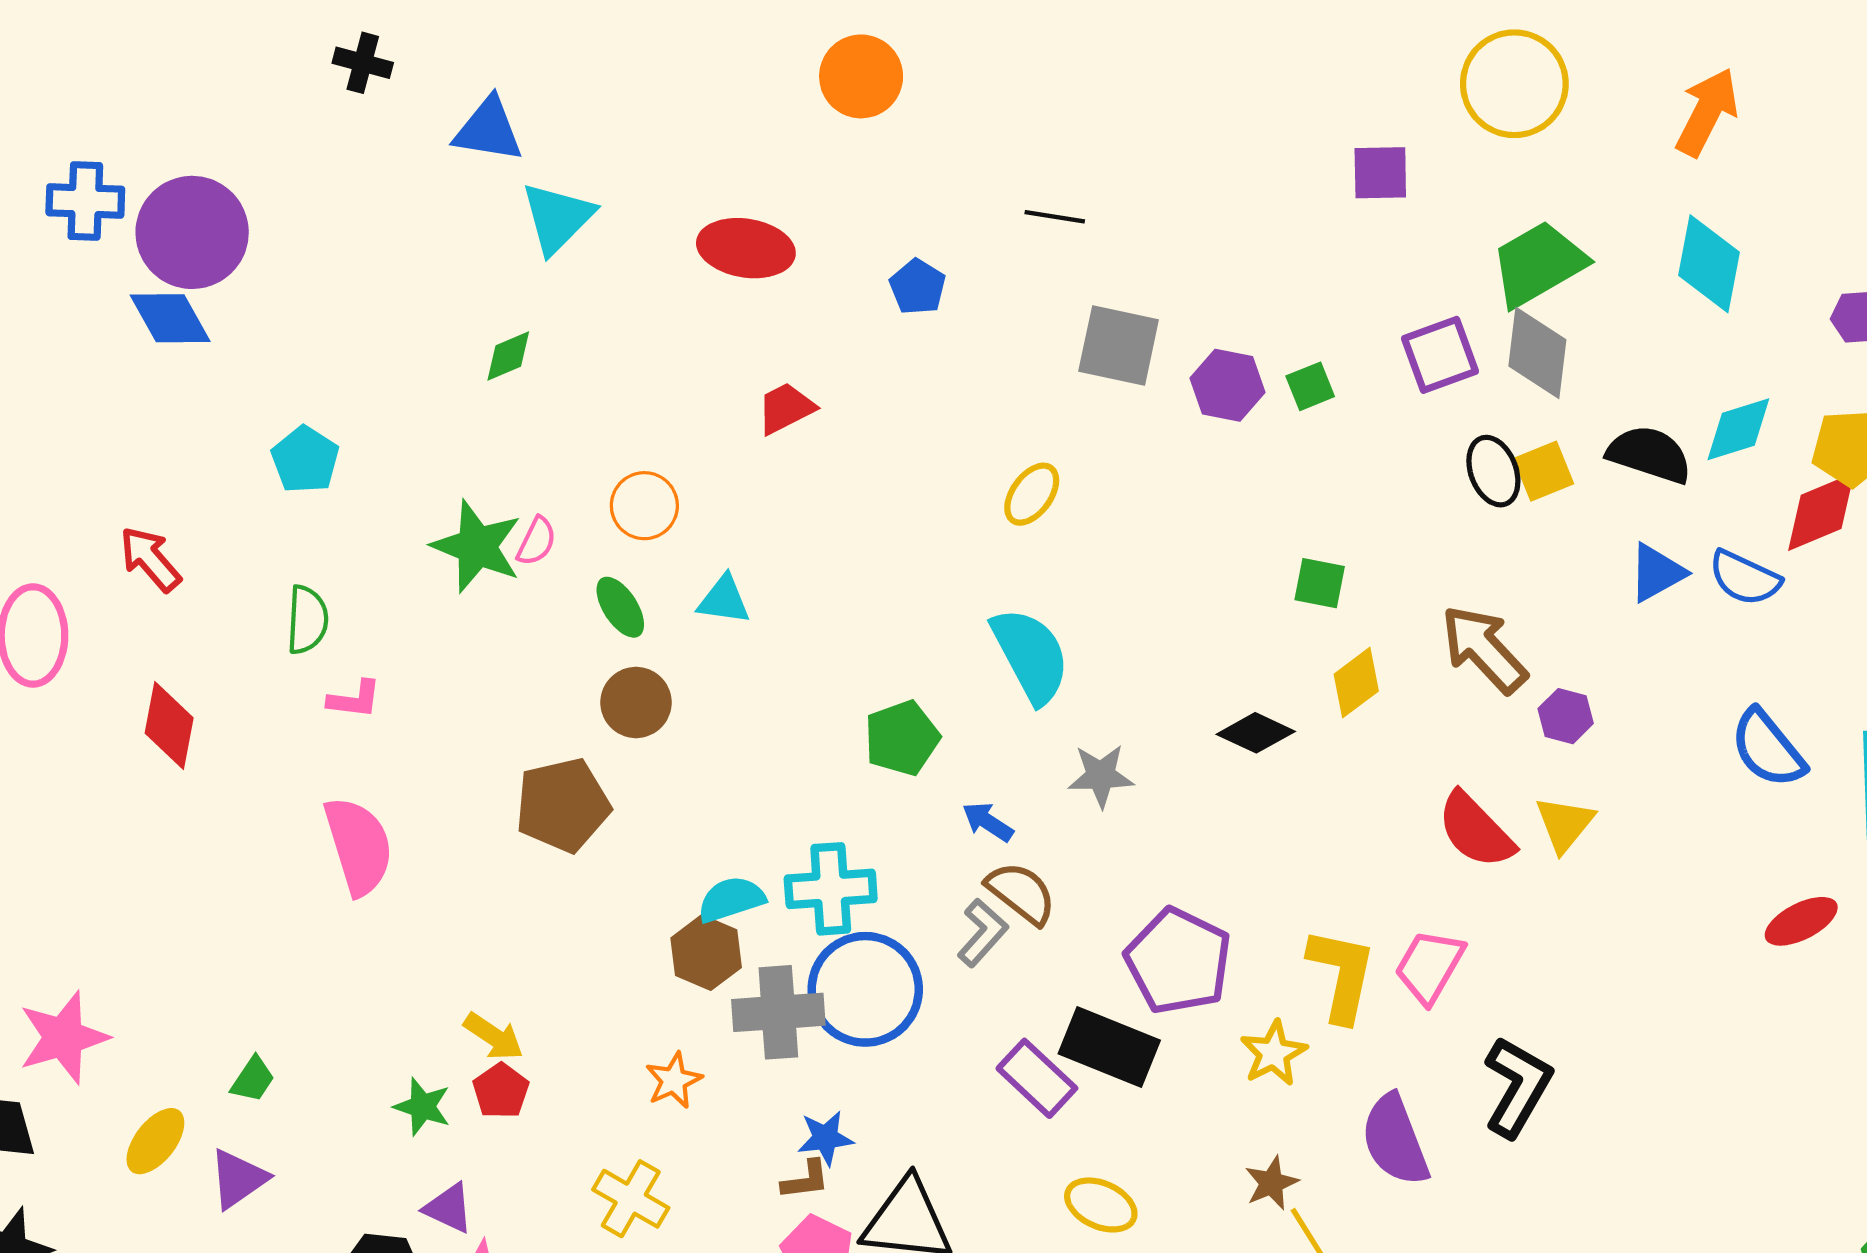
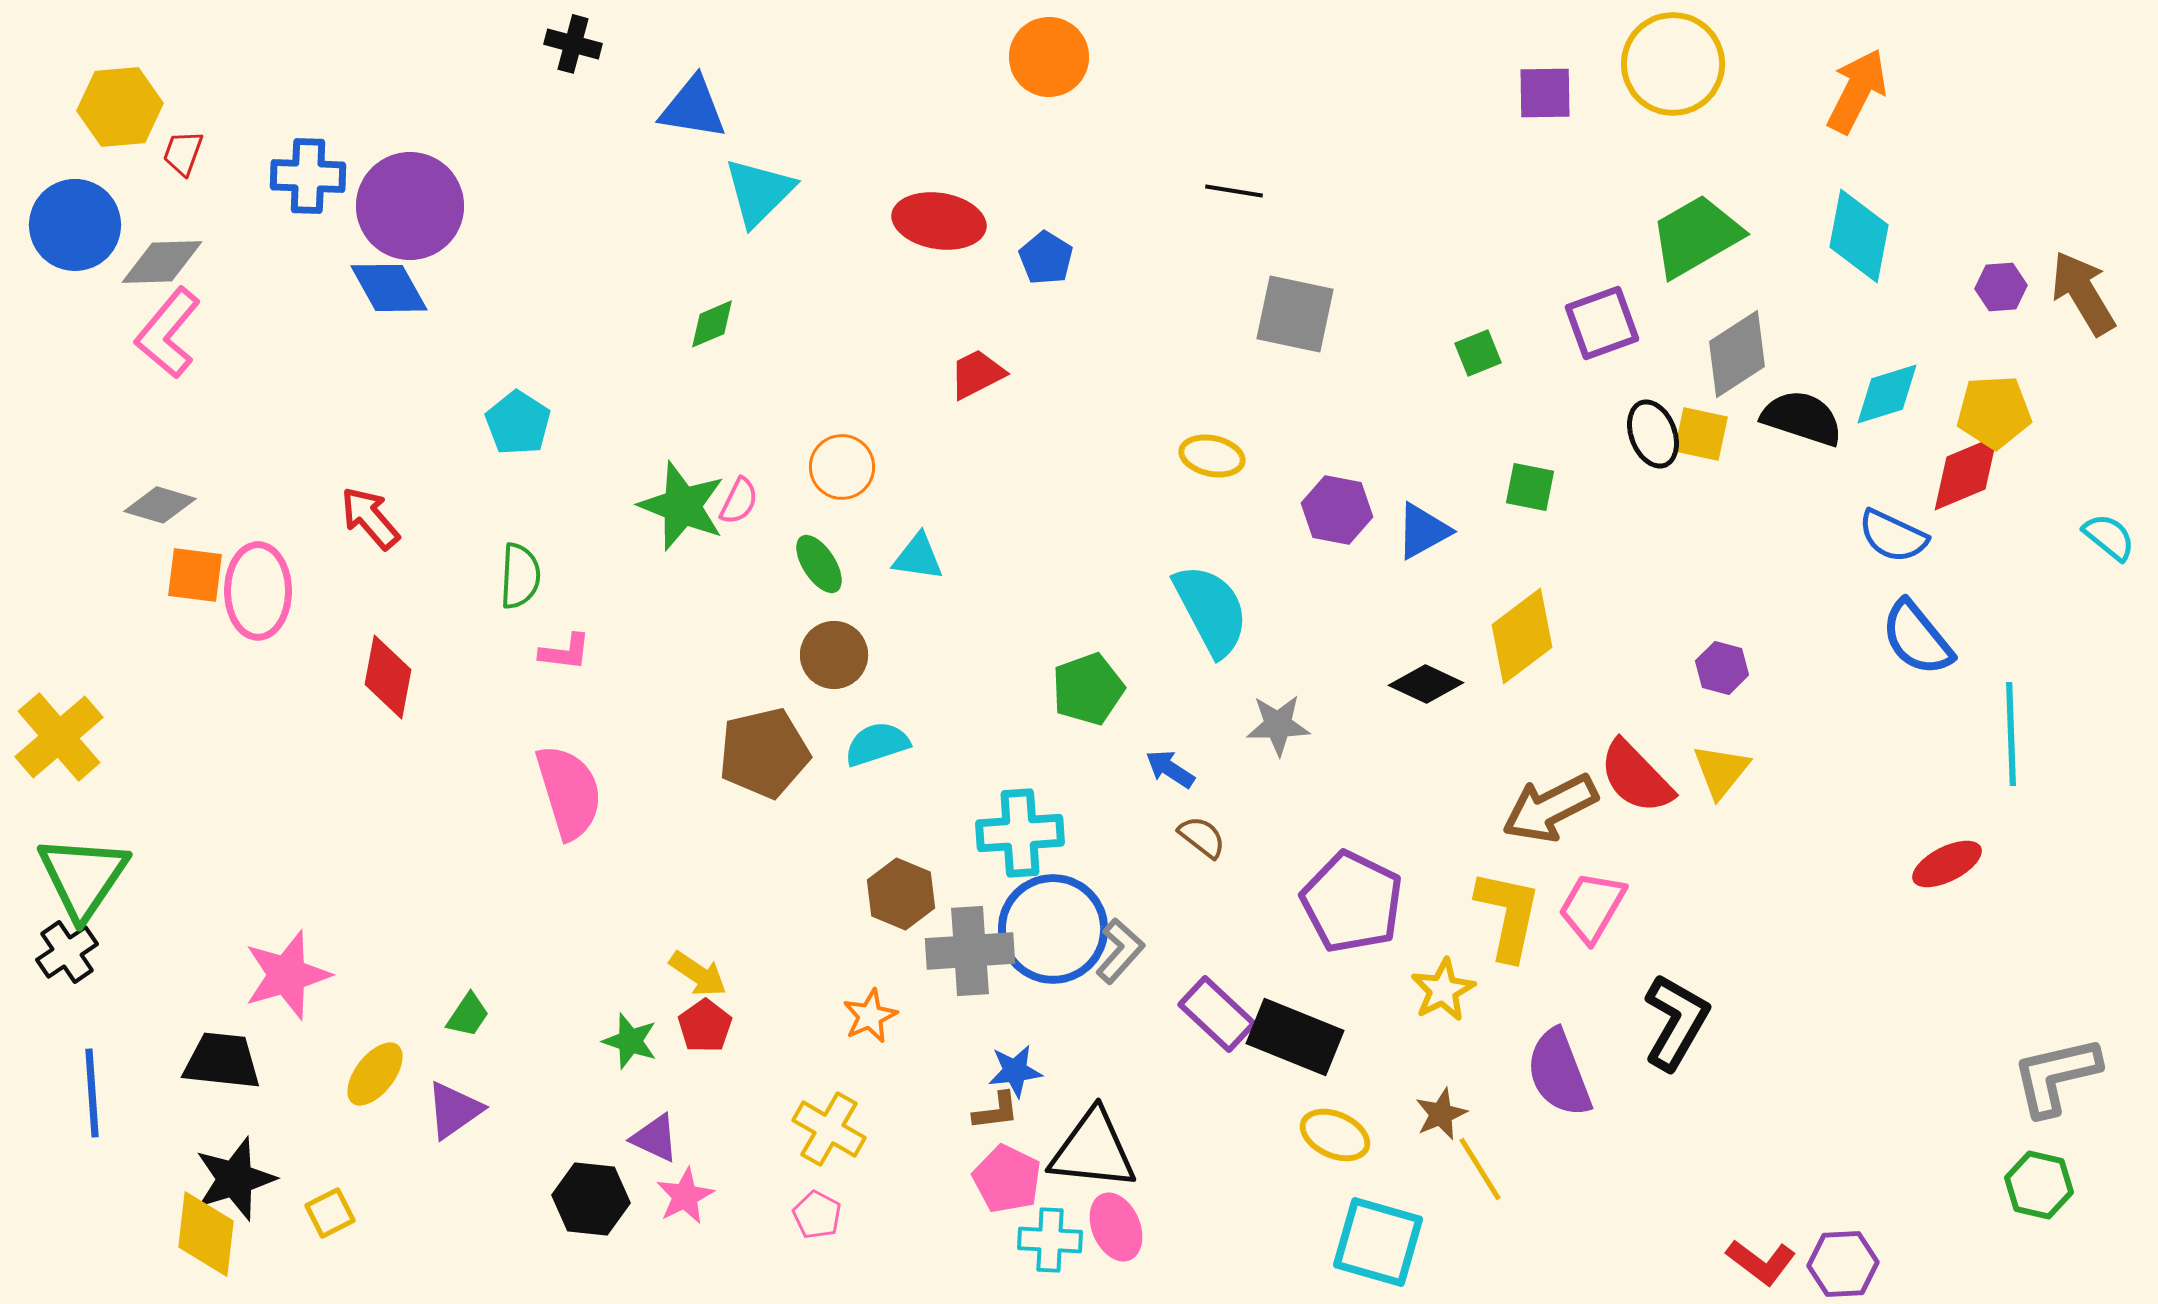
purple square: (1380, 173) -> (1545, 93), moved
blue pentagon: (918, 287) -> (1046, 258), moved
gray diamond: (1537, 353) -> (1737, 354), moved, turned 50
purple hexagon: (1227, 385) -> (1337, 510), moved
yellow square: (1544, 471) -> (1701, 434), turned 34
yellow ellipse: (1032, 494) -> (1212, 456), turned 66
blue triangle: (1657, 573) -> (1423, 531), moved
green square: (1320, 583) -> (1530, 487), moved
brown arrow: (1484, 649) -> (1550, 808), moved, turned -74
yellow diamond: (1356, 683) -> (1522, 636), size x1.4
blue semicircle: (1768, 749) -> (1917, 638), moved
brown semicircle: (1021, 893) -> (1202, 837), size x0.7
cyan semicircle: (731, 899) -> (877, 744), moved
gray L-shape: (983, 933) -> (1120, 951), moved
black rectangle: (1109, 1047) -> (1295, 1037), moved
yellow ellipse: (1101, 1205) -> (1335, 1135), moved

